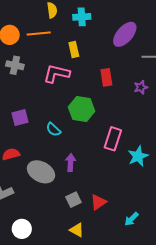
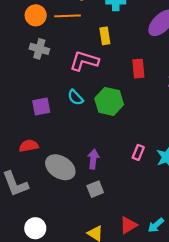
cyan semicircle: (53, 129) -> (75, 97), moved
pink rectangle: (113, 139) -> (138, 152), moved, size x0.6
gray square: (73, 200) -> (95, 189), moved
red triangle: (98, 202) -> (128, 225), moved

